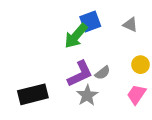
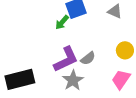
green arrow: (76, 36) -> (62, 22), size x0.6

